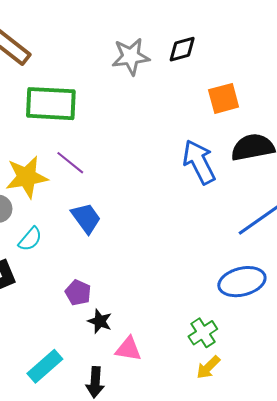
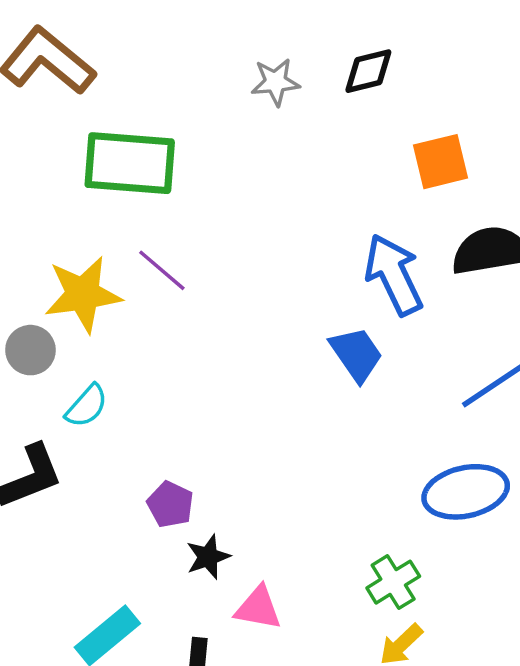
gray star: (131, 56) -> (275, 82), size x0.7
blue trapezoid: (86, 218) -> (356, 354), moved
black star: (100, 321) -> (208, 557), turned 30

